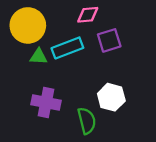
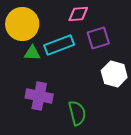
white hexagon: (111, 97) -> (114, 74), moved

